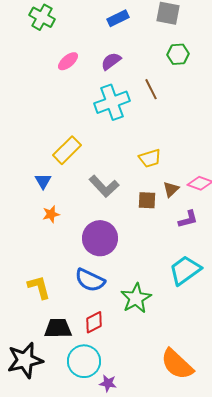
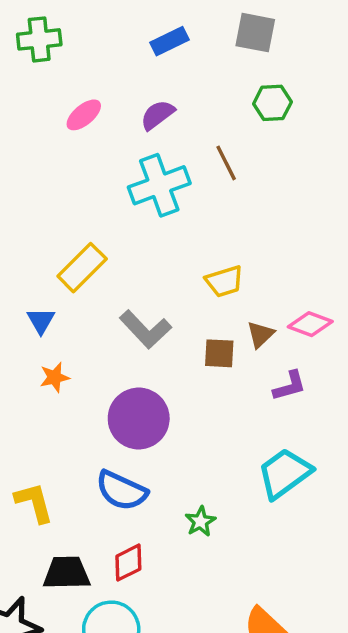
green cross: (42, 17) -> (39, 39), turned -35
green star: (136, 298) -> (200, 521), size x0.6

